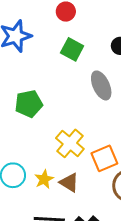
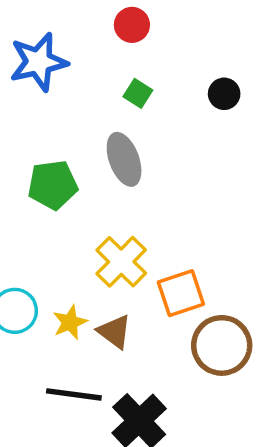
green square: (72, 49) -> (138, 93), size x0.7
gray ellipse: (101, 85) -> (124, 159), moved

